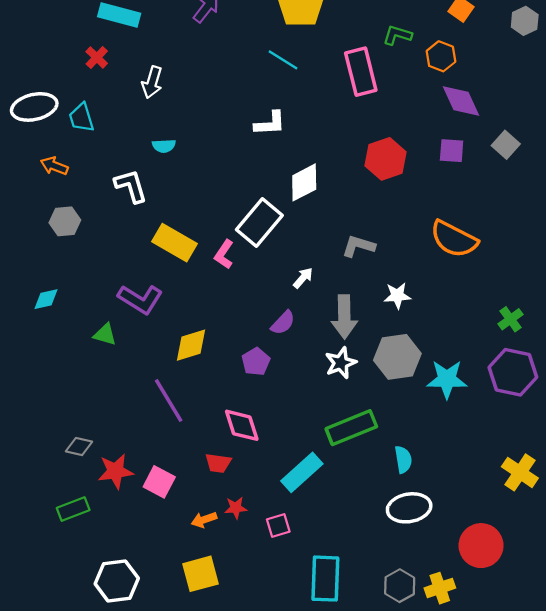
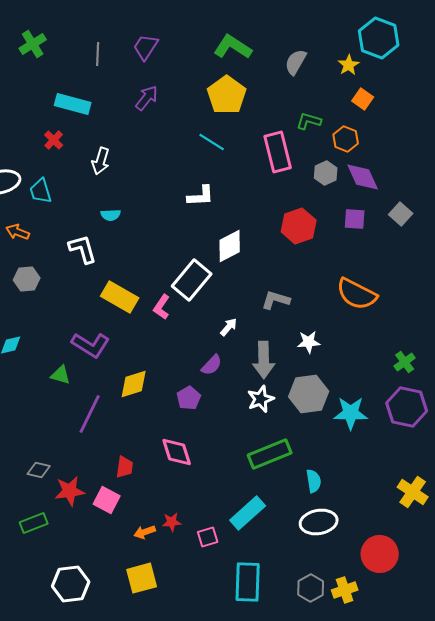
gray hexagon: (525, 21) -> (326, 173), moved
purple line: (169, 401) -> (90, 414), moved, turned 57
red trapezoid: (218, 463) -> (125, 467), moved, turned -90
cyan rectangle: (302, 472) -> (248, 513), moved

